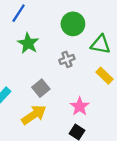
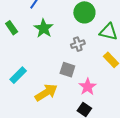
gray square: (41, 88) -> (67, 70), moved, turned -35

